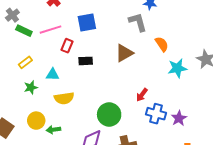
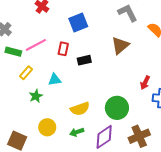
pink line: (50, 30) -> (36, 45), moved
green rectangle: (24, 31) -> (13, 52), moved
yellow semicircle: (64, 98) -> (80, 109), moved
green arrow: (54, 130) -> (77, 132), moved

